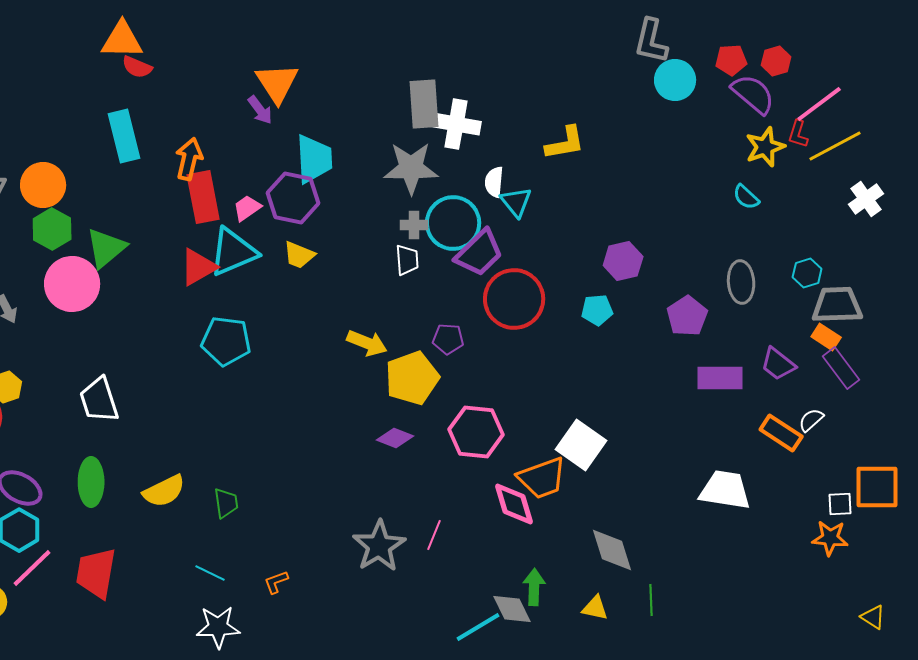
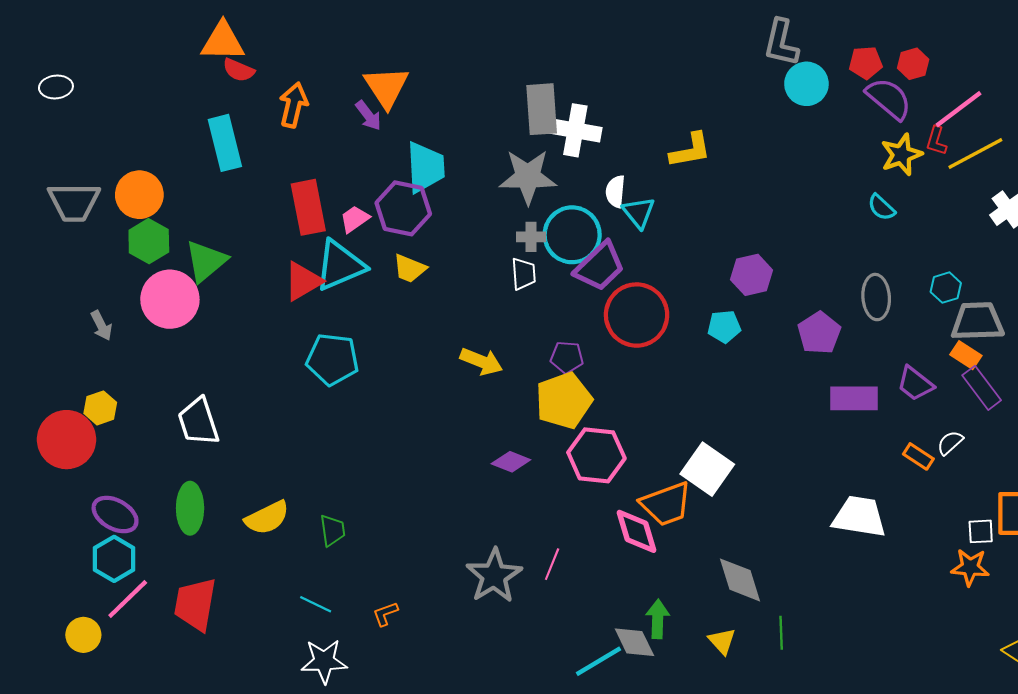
orange arrow: (189, 159) -> (293, 105), moved
yellow pentagon: (412, 378) -> (564, 401), moved
orange rectangle: (781, 433) -> (918, 456), size x0.7
yellow triangle: (595, 608) -> (722, 641), turned 36

